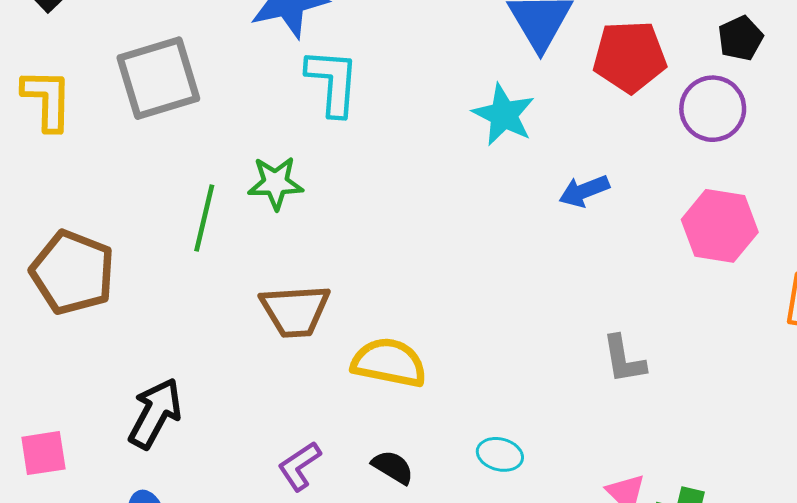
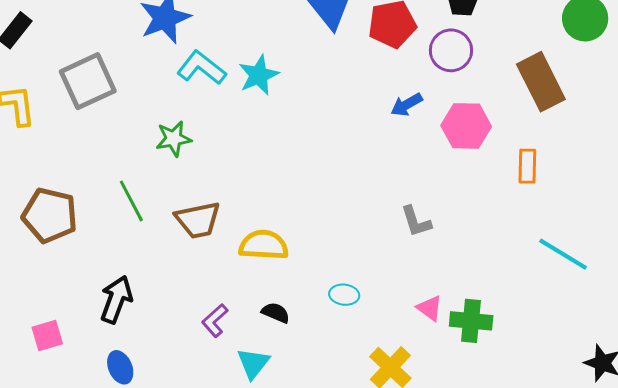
cyan L-shape: (333, 82) -> (201, 68), turned -48
cyan star: (504, 115) -> (259, 75), moved, turned 30
blue arrow: (584, 191) -> (407, 105), moved
green line: (204, 218) -> (131, 201), moved, turned -33

